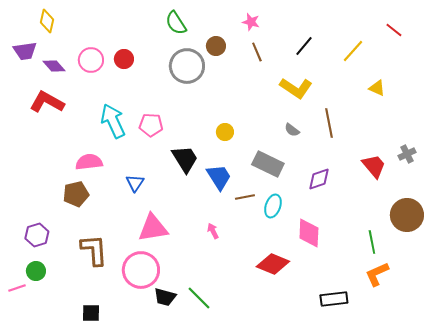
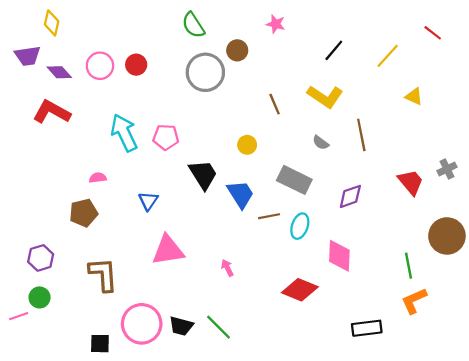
brown line: (257, 52) -> (275, 104), moved
pink semicircle: (89, 162) -> (98, 178), size x0.6
pink arrow: (213, 231) -> (227, 268), moved
pink circle: (141, 270) -> (142, 324), moved

